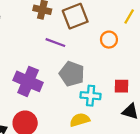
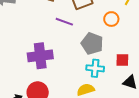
gray pentagon: (72, 74) -> (92, 43), moved
purple cross: (28, 81) -> (40, 56), turned -30

